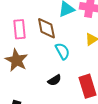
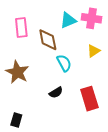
pink rectangle: (19, 29) -> (21, 27), moved

